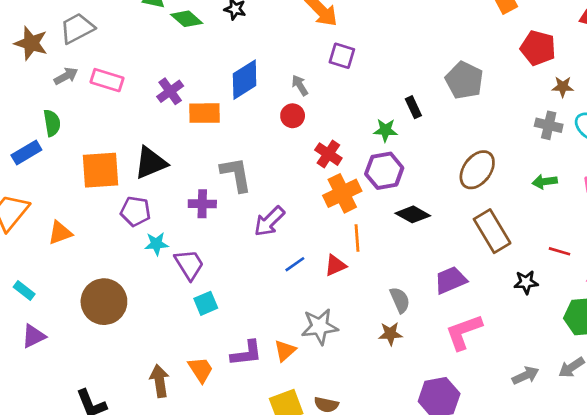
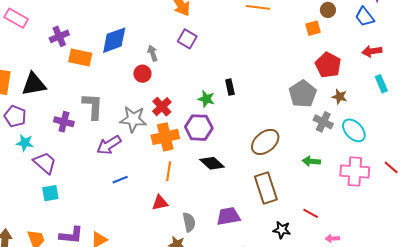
gray pentagon: (464, 80) -> (303, 94), moved
purple trapezoid: (189, 265) -> (45, 163), turned -30
red triangle: (335, 265) -> (160, 203), moved
gray star: (320, 327) -> (133, 119), moved

